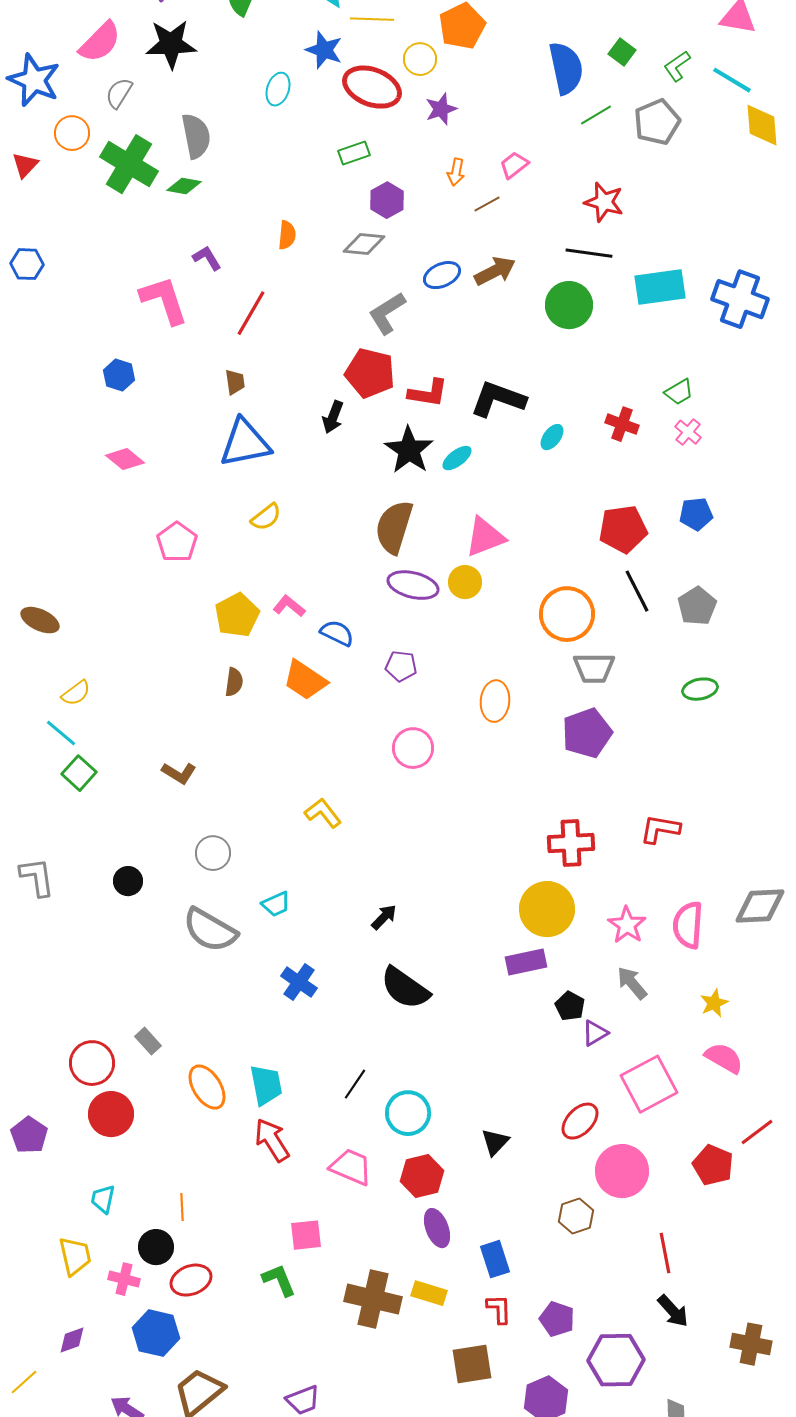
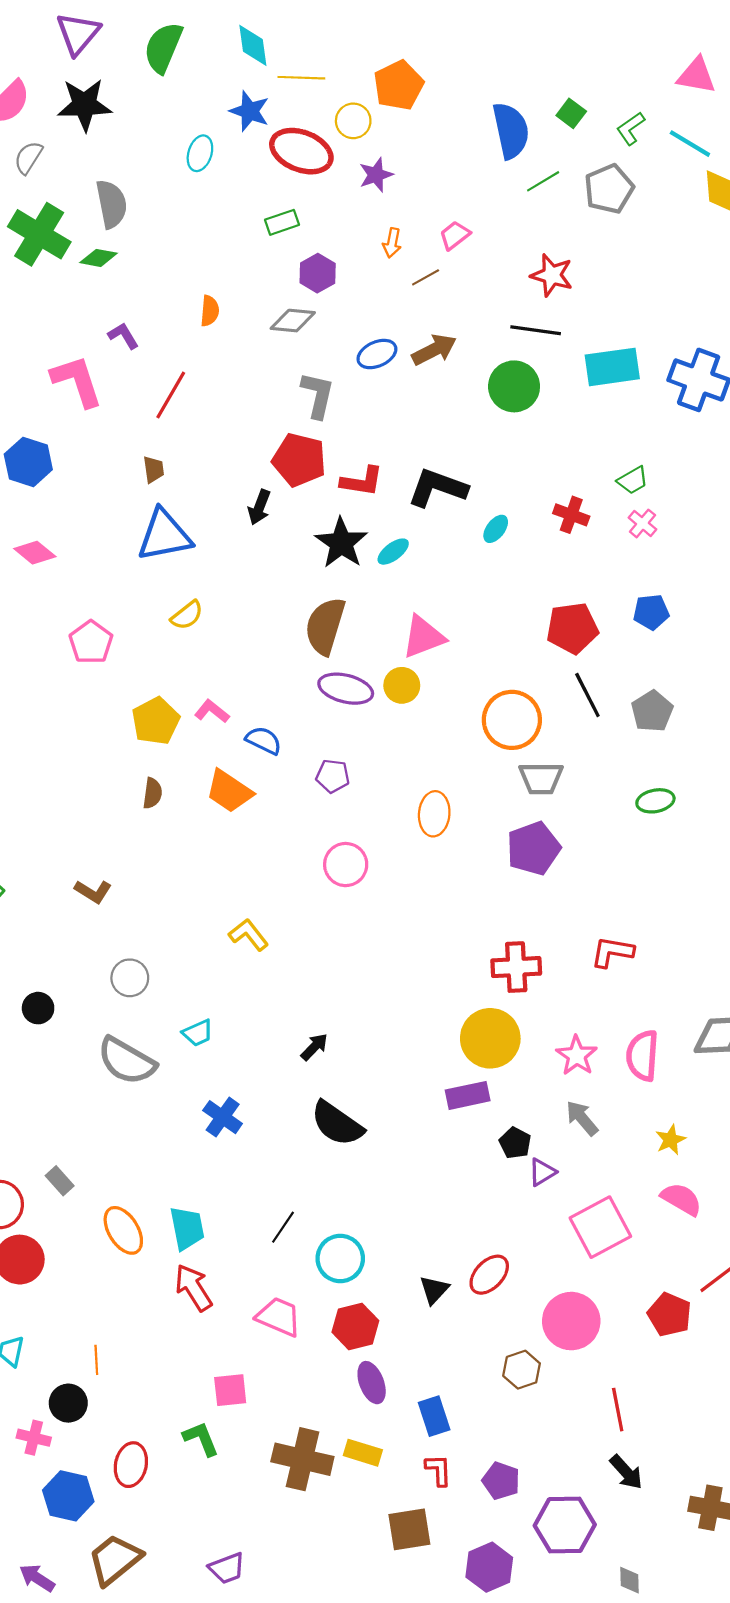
gray L-shape: (387, 313) -> (318, 395), turned 135
blue hexagon: (119, 375) -> (28, 462), size x1.4
red ellipse: (580, 1121) -> (489, 1275), moved
red ellipse: (191, 1280) -> (131, 1465), moved, turned -57

